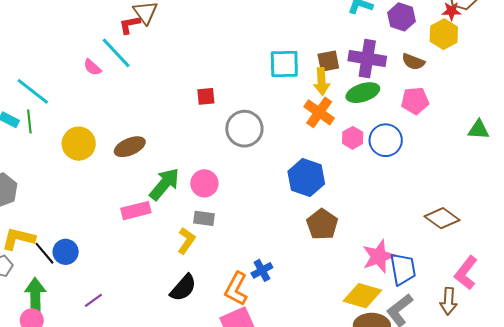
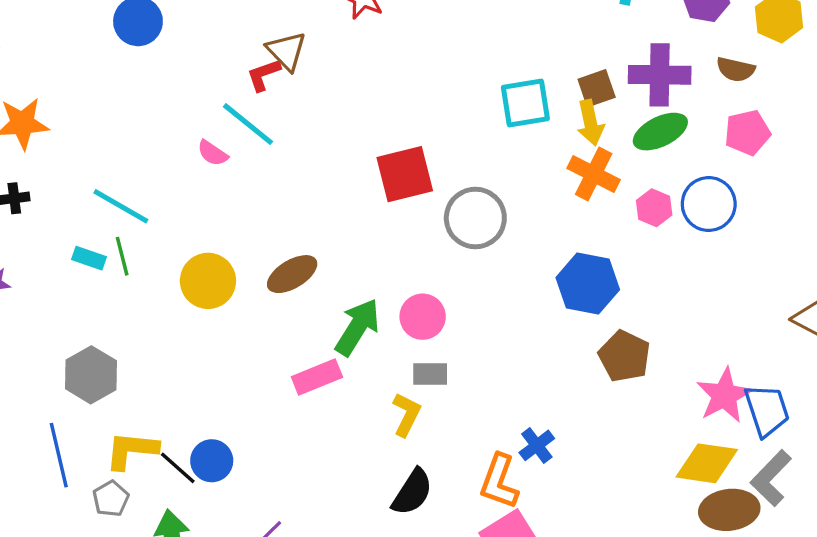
red square: (206, 96) -> (405, 174), size x1.8

